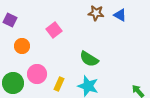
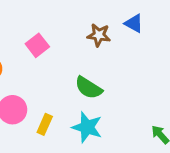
brown star: (96, 13) -> (99, 35), moved

